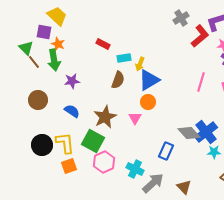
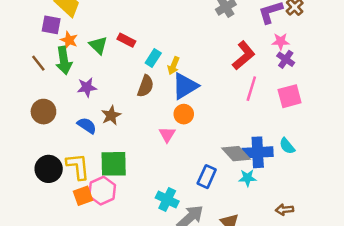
red L-shape: (200, 36) -> (244, 55), moved
green triangle: (26, 48) -> (98, 45), moved
cyan rectangle: (124, 58) -> (153, 58), turned -48
brown star: (105, 117) -> (111, 115), moved, size x0.7
blue cross: (206, 132) -> (258, 152), turned 35
green square: (93, 141) -> (114, 164), turned -30
cyan star: (214, 152) -> (247, 178), moved
pink hexagon: (104, 162) -> (102, 191), moved

